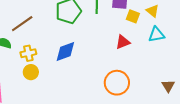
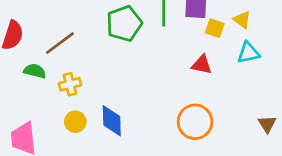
red triangle: (123, 42) -> (202, 65), turned 35
blue diamond: (65, 51) -> (112, 121), moved, turned -70
yellow circle: (31, 72) -> (75, 122), moved

